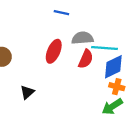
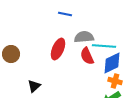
red semicircle: (86, 59) -> (87, 56), turned 132

